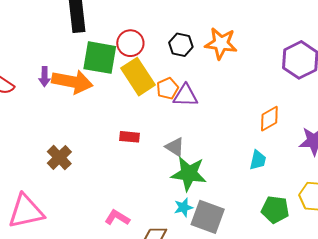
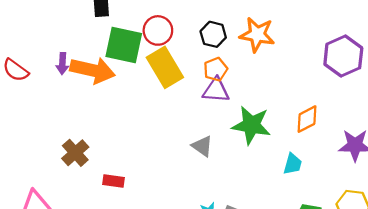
orange pentagon: (168, 88) -> (216, 69), moved
red rectangle: (130, 137) -> (113, 181), moved
green star: (189, 174) -> (251, 125), moved

